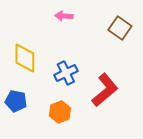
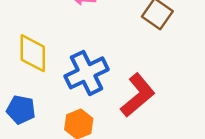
blue cross: (66, 73) -> (87, 73), size x1.4

